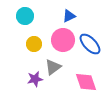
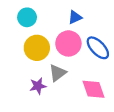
yellow circle: (34, 44) -> (37, 48), size x1.5

